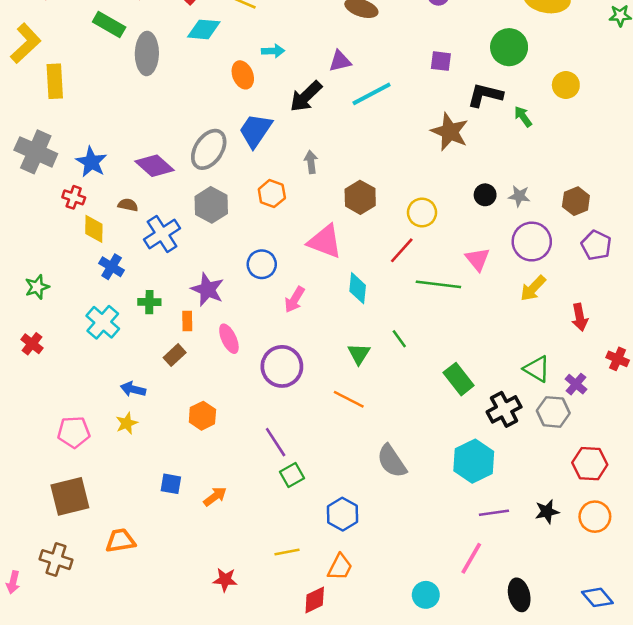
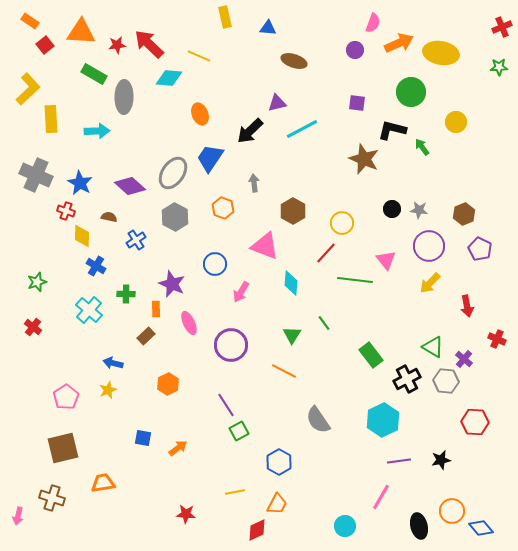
cyan arrow: (273, 51) -> (97, 131), moved, size x1.4
blue cross: (162, 234) -> (136, 240), size x0.7
pink pentagon: (74, 432) -> (66, 397), turned -30
orange circle: (595, 517) -> (452, 511), moved

